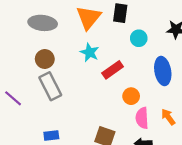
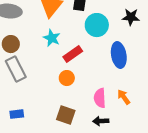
cyan circle: (139, 38) -> (97, 25), size x1.5
orange circle: (131, 96) -> (67, 78), moved

